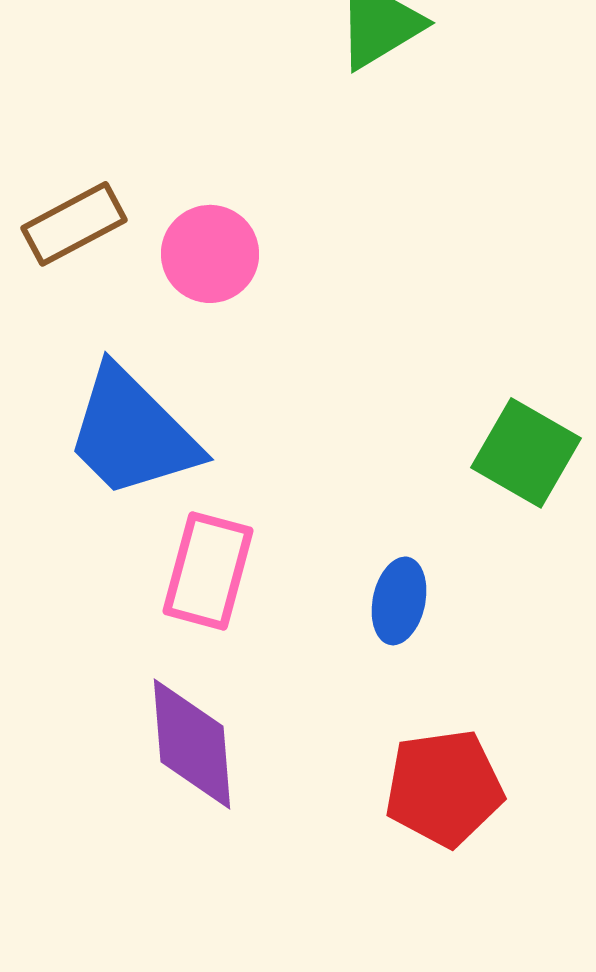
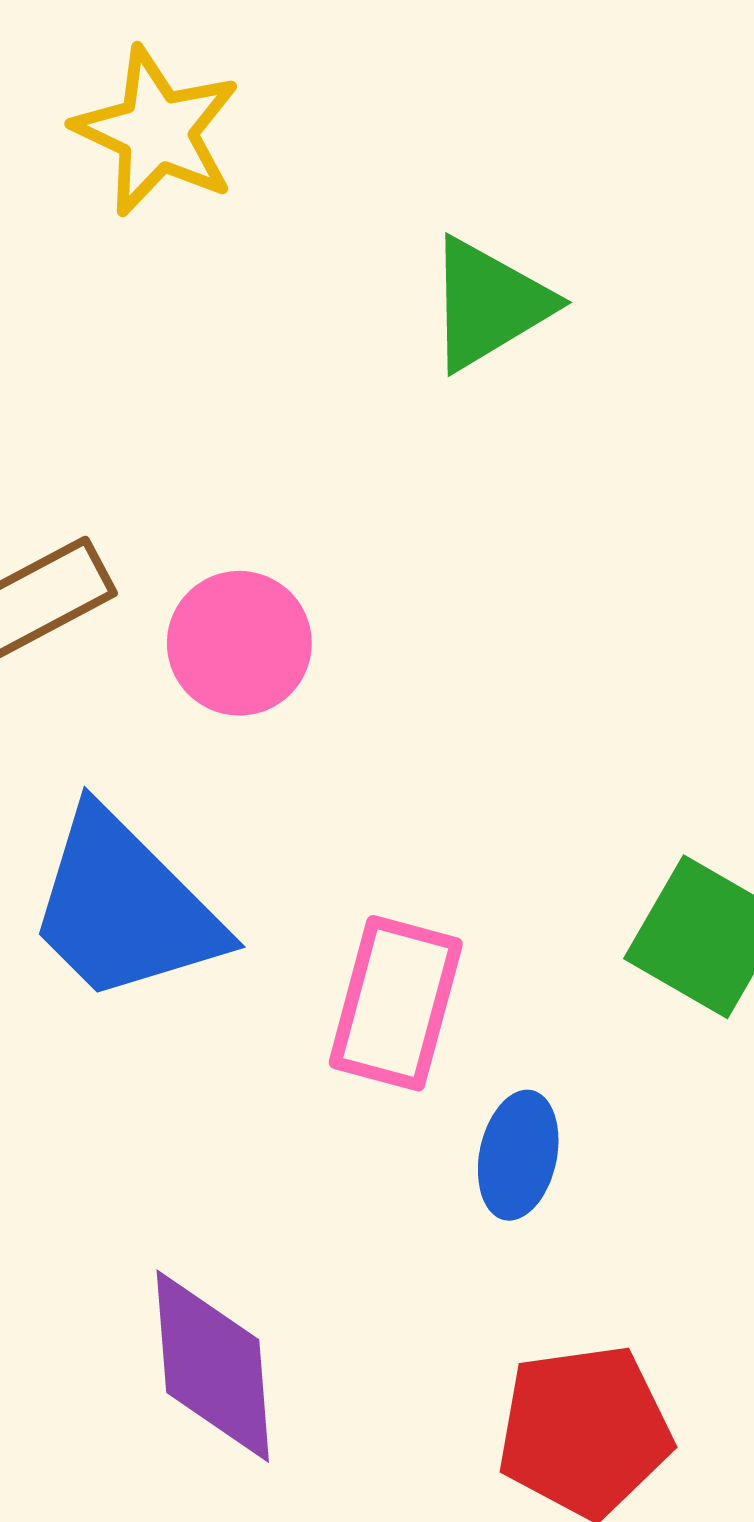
pink rectangle: (208, 571) -> (396, 1003), moved

